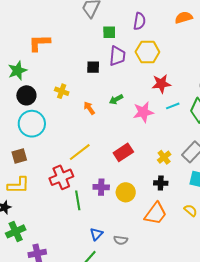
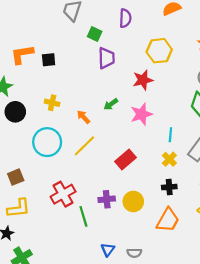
green square: (109, 32) -> (95, 34), turned 32
yellow hexagon: (147, 52) -> (159, 51), moved
black square: (93, 67) -> (49, 60), moved
red star: (161, 84) -> (143, 80), moved
cyan line: (173, 106) -> (170, 135), moved, turned -56
cyan circle: (32, 124) -> (47, 142), moved
yellow line: (80, 152) -> (84, 146), moved

